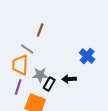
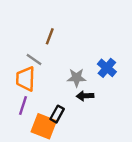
gray star: (40, 75) -> (77, 78), moved
black rectangle: (49, 84) -> (57, 114), moved

